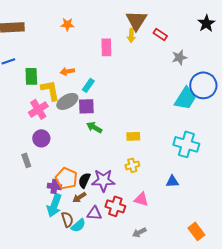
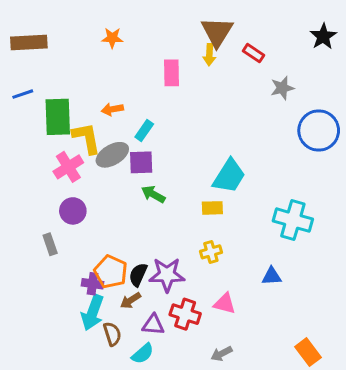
green rectangle: (31, 76) -> (58, 117), size x1.4
cyan trapezoid: (185, 98) -> (229, 176), moved
cyan semicircle: (78, 225) -> (143, 354), moved

